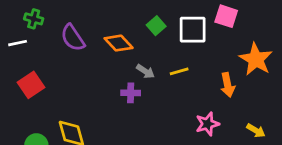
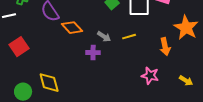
orange diamond: (119, 43) -> (72, 28), moved
pink star: (207, 124) -> (150, 76), turned 30

